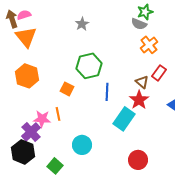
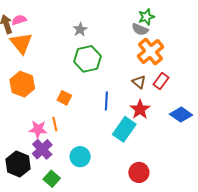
orange cross: (149, 45) -> (151, 52), size x1.4
green hexagon: (89, 66) -> (87, 59), moved
brown triangle: (142, 82) -> (139, 82), moved
purple cross: (31, 132) -> (42, 149), moved

